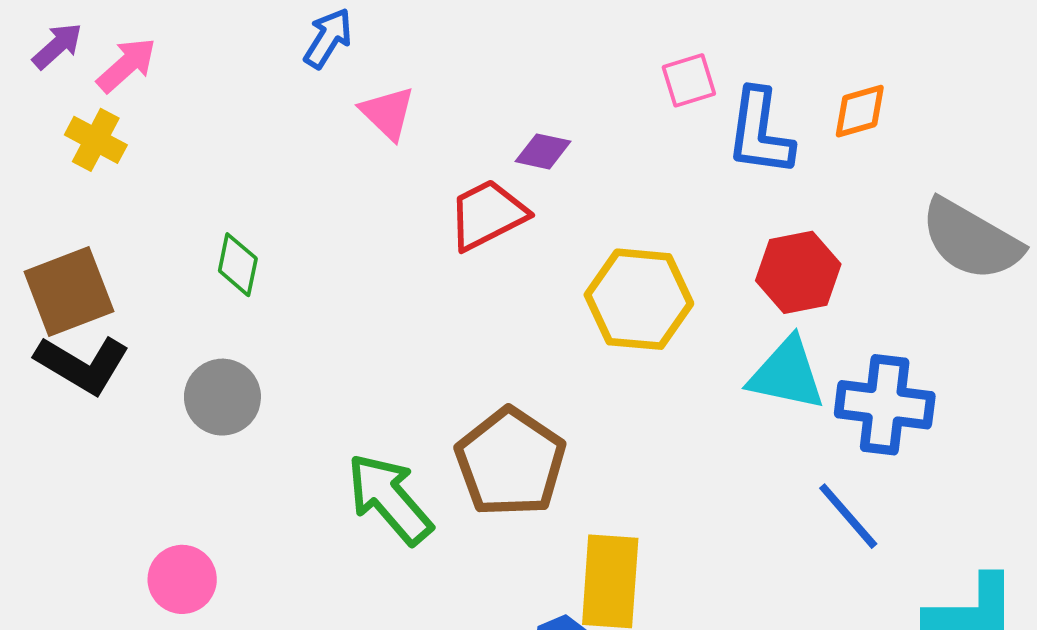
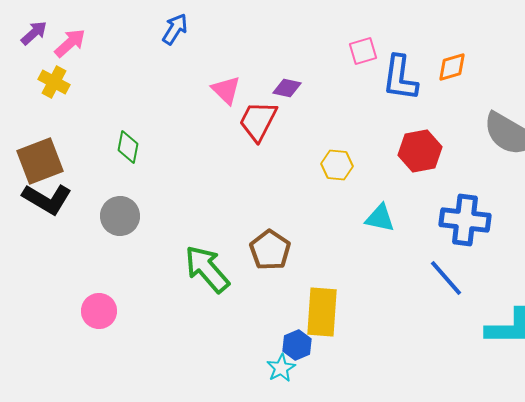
pink triangle: (388, 113) -> (226, 90), moved
red trapezoid: (487, 215) -> (258, 121), turned -36
yellow hexagon: (639, 299) -> (337, 165), size x0.6
cyan triangle: (787, 374) -> (380, 218), moved, size x0.7
brown pentagon: (510, 462) -> (270, 250), size x0.7

